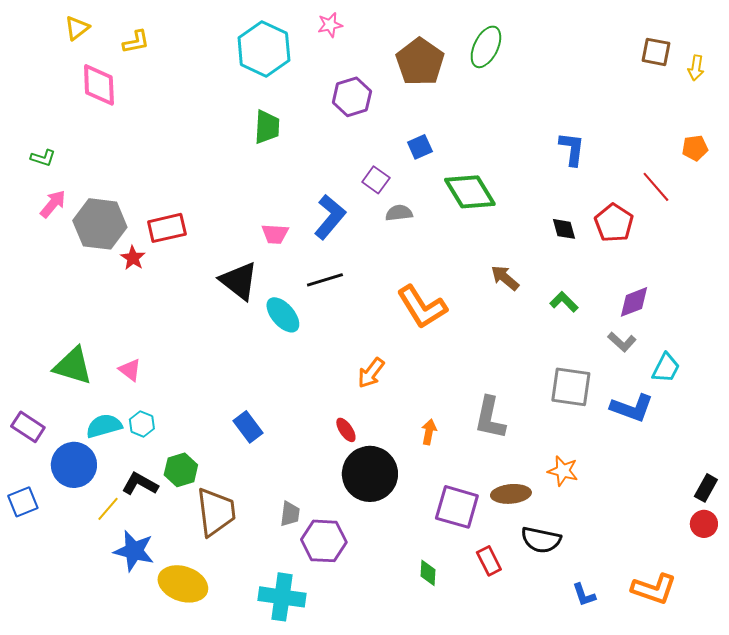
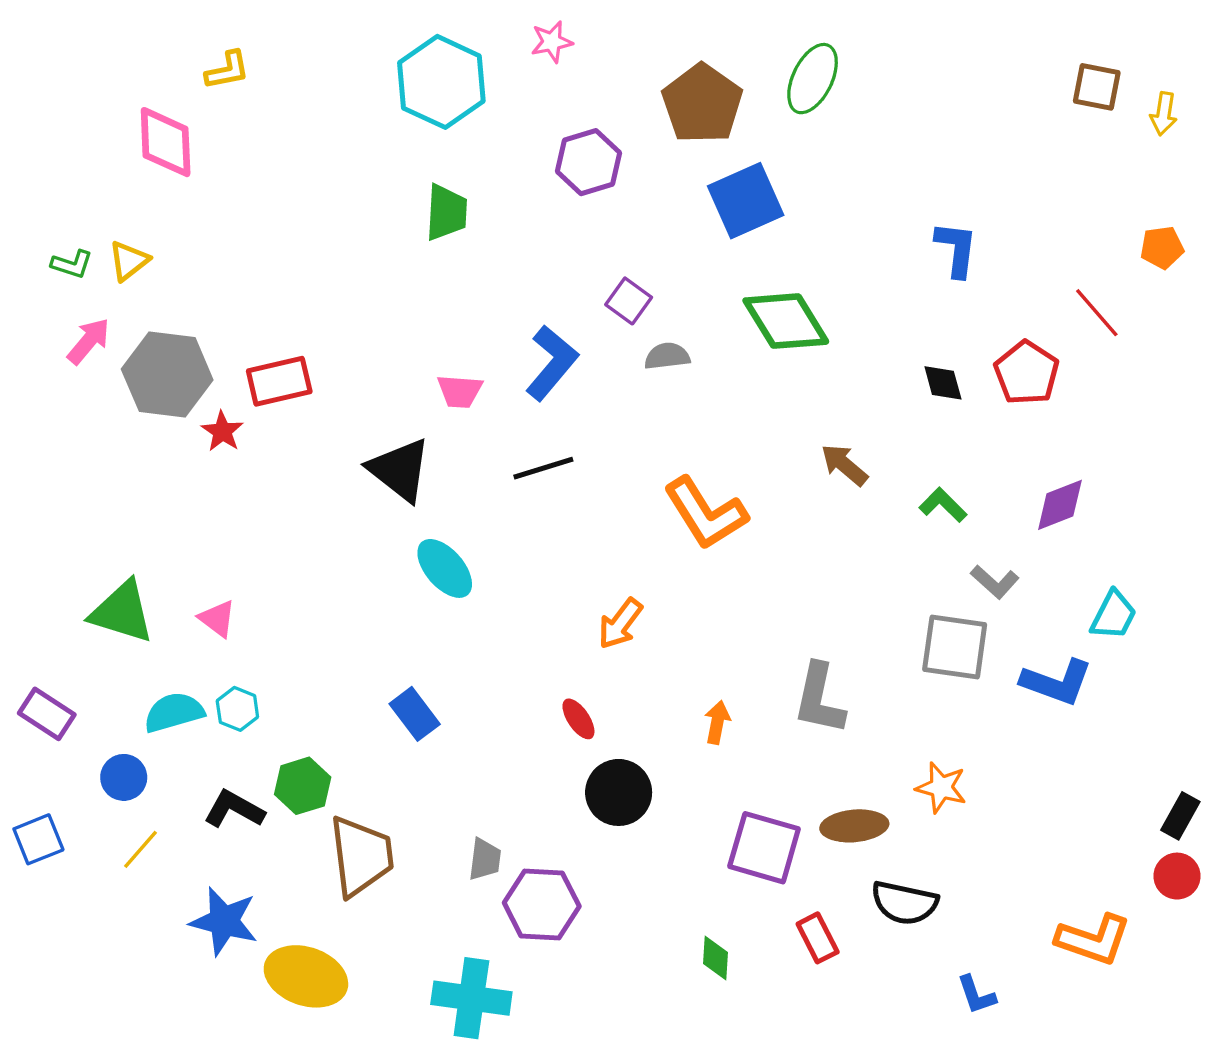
yellow triangle: (77, 28) -> (129, 261), moved
blue square: (420, 147) -> (746, 201), moved, size x1.8
cyan ellipse: (283, 315) -> (445, 568), moved
gray L-shape: (622, 342) -> (995, 582), moved
blue circle: (74, 465) -> (124, 777), size x0.6
black circle: (370, 474) -> (619, 792), size x0.7
yellow line: (108, 509) -> (140, 849), moved
orange L-shape: (654, 589) -> (1093, 940), moved

